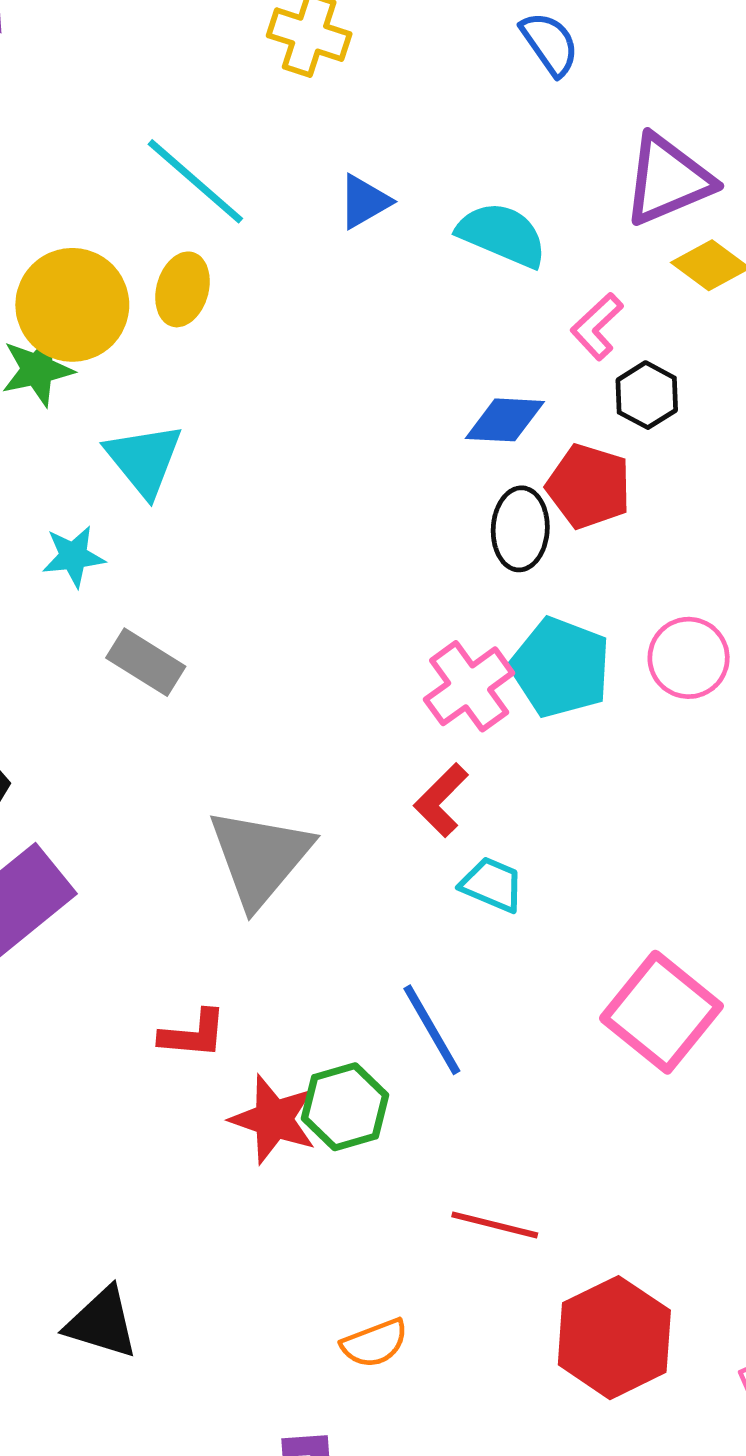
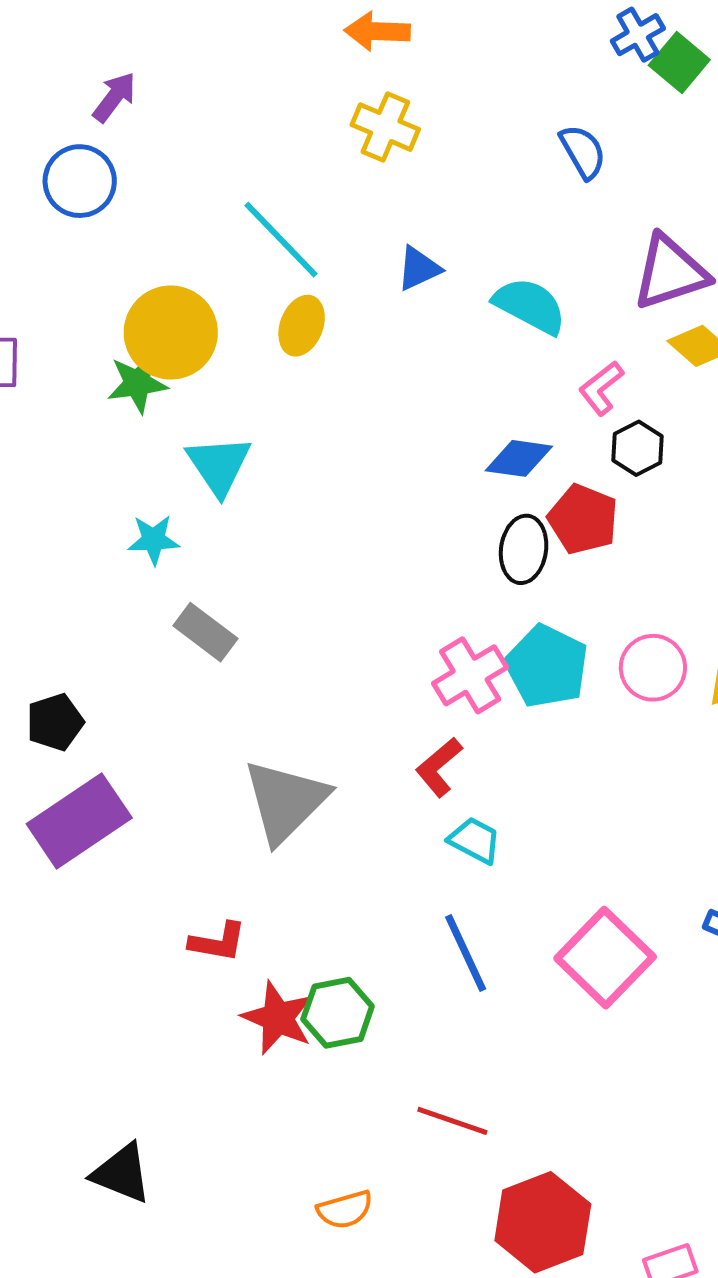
yellow ellipse: (182, 289) -> (302, 326), moved
blue line: (432, 1030) -> (466, 953), moved

